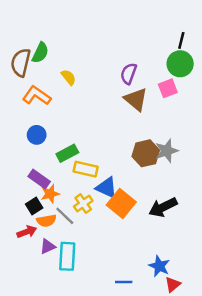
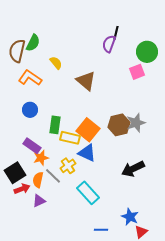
black line: (181, 40) -> (116, 33), moved
purple semicircle: (129, 74) -> (109, 44), moved
brown triangle: (136, 99) -> (86, 81), moved
green rectangle: (67, 153) -> (55, 125), turned -54
orange square: (121, 204) -> (88, 130), moved
black square: (34, 206) -> (15, 173), moved, size x1.5
orange semicircle: (46, 221) -> (38, 180), turned 112
cyan rectangle: (67, 256) -> (88, 193), moved, turned -45

